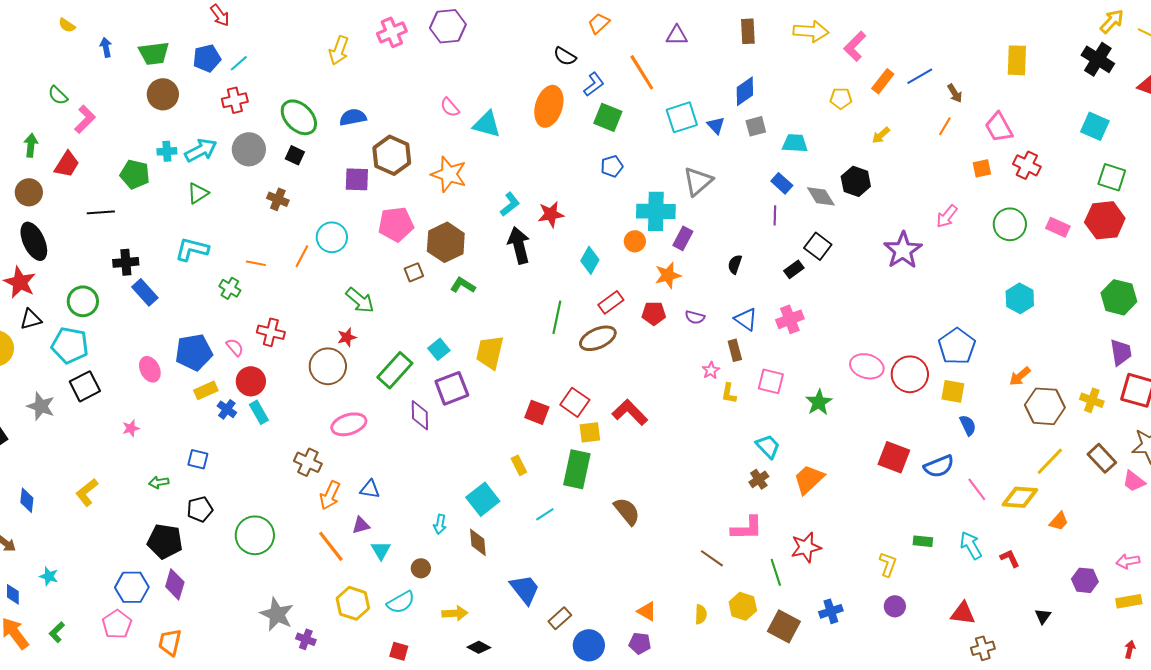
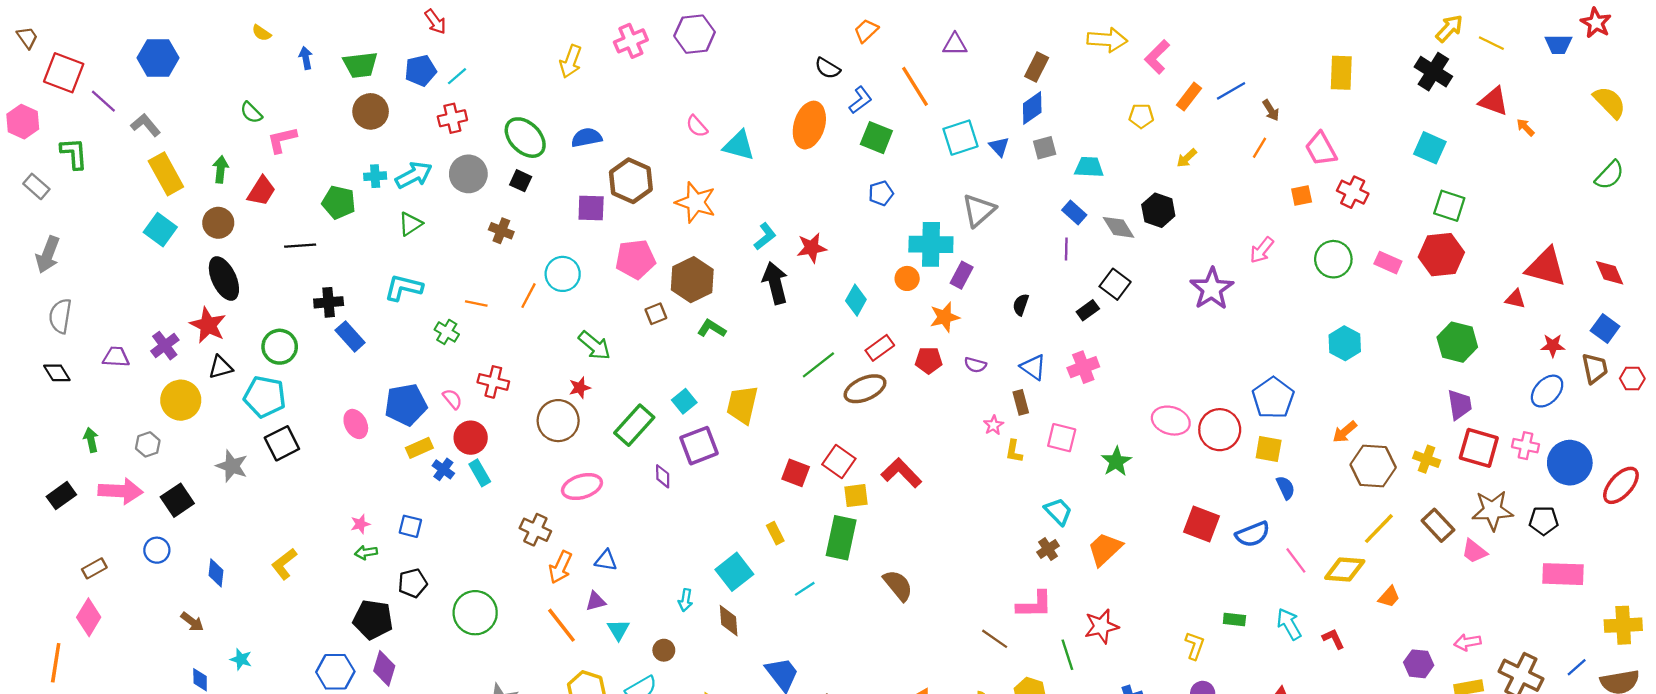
brown rectangle: (748, 31) -> (1037, 67), moved, turned 30
pink L-shape: (85, 119) -> (282, 140), turned -148
green line: (557, 317) -> (818, 365), turned 40
purple diamond: (420, 415) -> (663, 476), size x0.7
pink star: (131, 428) -> (360, 524), moved

